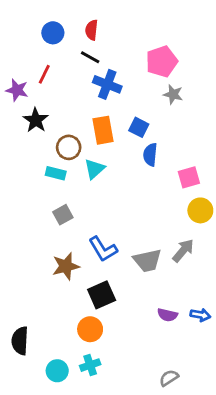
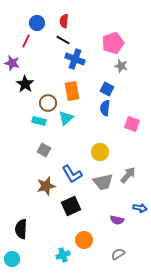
red line: (44, 74) -> (26, 41), moved
blue square: (139, 127) -> (107, 89), moved
pink square: (189, 177) -> (132, 124), turned 35
yellow circle: (200, 210) -> (100, 152), moved
gray square: (63, 215) -> (44, 150), turned -32
blue arrow: (200, 315) -> (140, 208), moved
orange circle: (90, 329) -> (84, 240), moved
black semicircle: (20, 341) -> (21, 229), moved
cyan circle: (57, 371) -> (12, 259), moved
gray semicircle: (169, 378) -> (118, 254), moved

